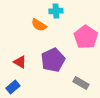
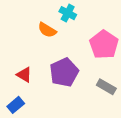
cyan cross: (56, 11) -> (68, 13), turned 32
gray rectangle: (81, 83) -> (106, 87), moved

